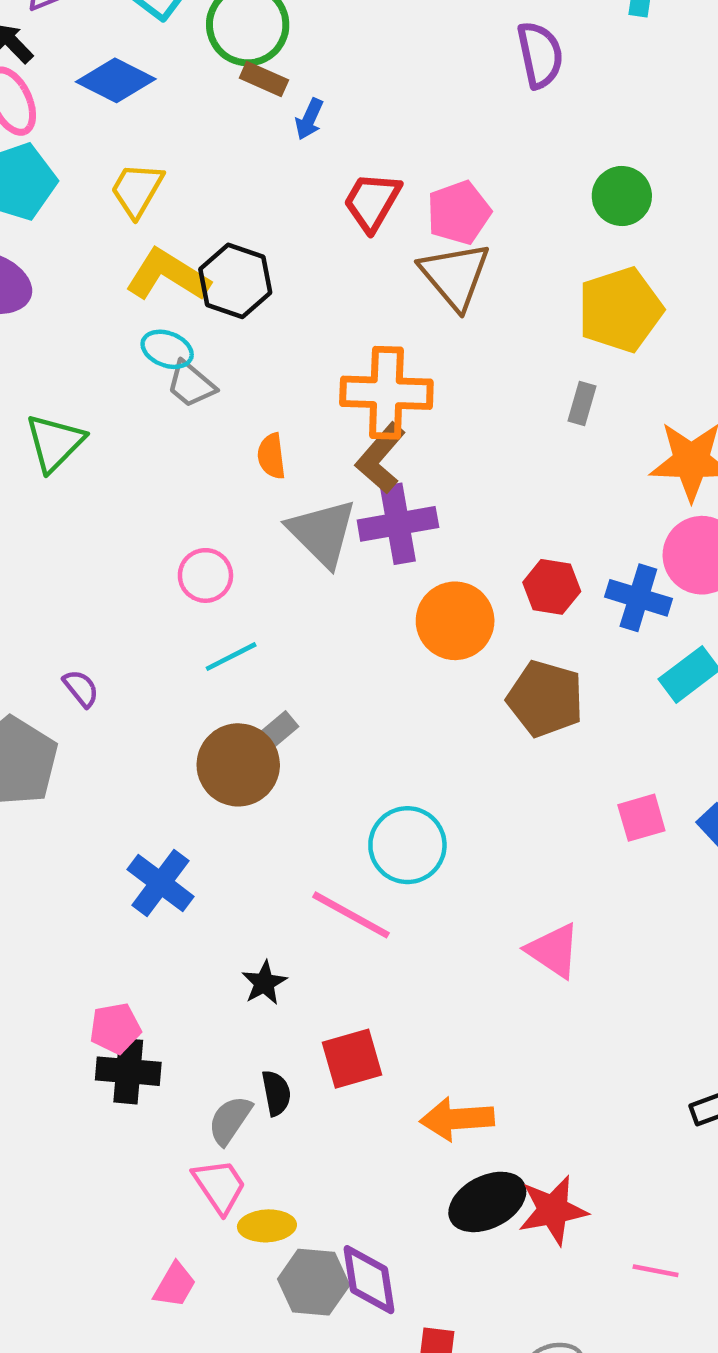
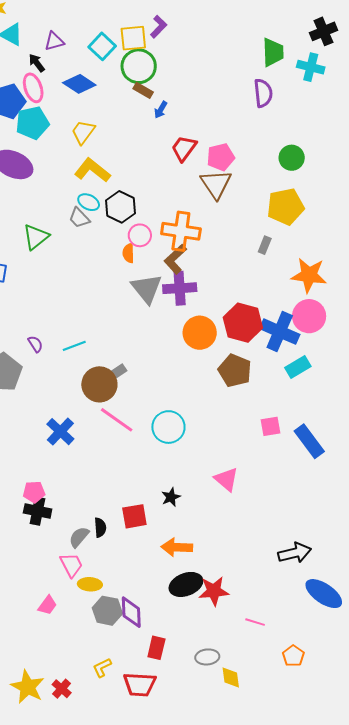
black hexagon: (235, 281) -> (120, 207), moved
gray trapezoid: (191, 384) -> (79, 218), moved
pink circle: (205, 575) -> (140, 235), moved
red hexagon: (552, 587) -> (243, 323), size x1.6
blue cross: (638, 598) -> (280, 332), size x1.4
cyan line: (231, 657) -> (74, 346), moved
pink line: (351, 915) -> (117, 420), moved
black star: (264, 983) -> (171, 497), moved

